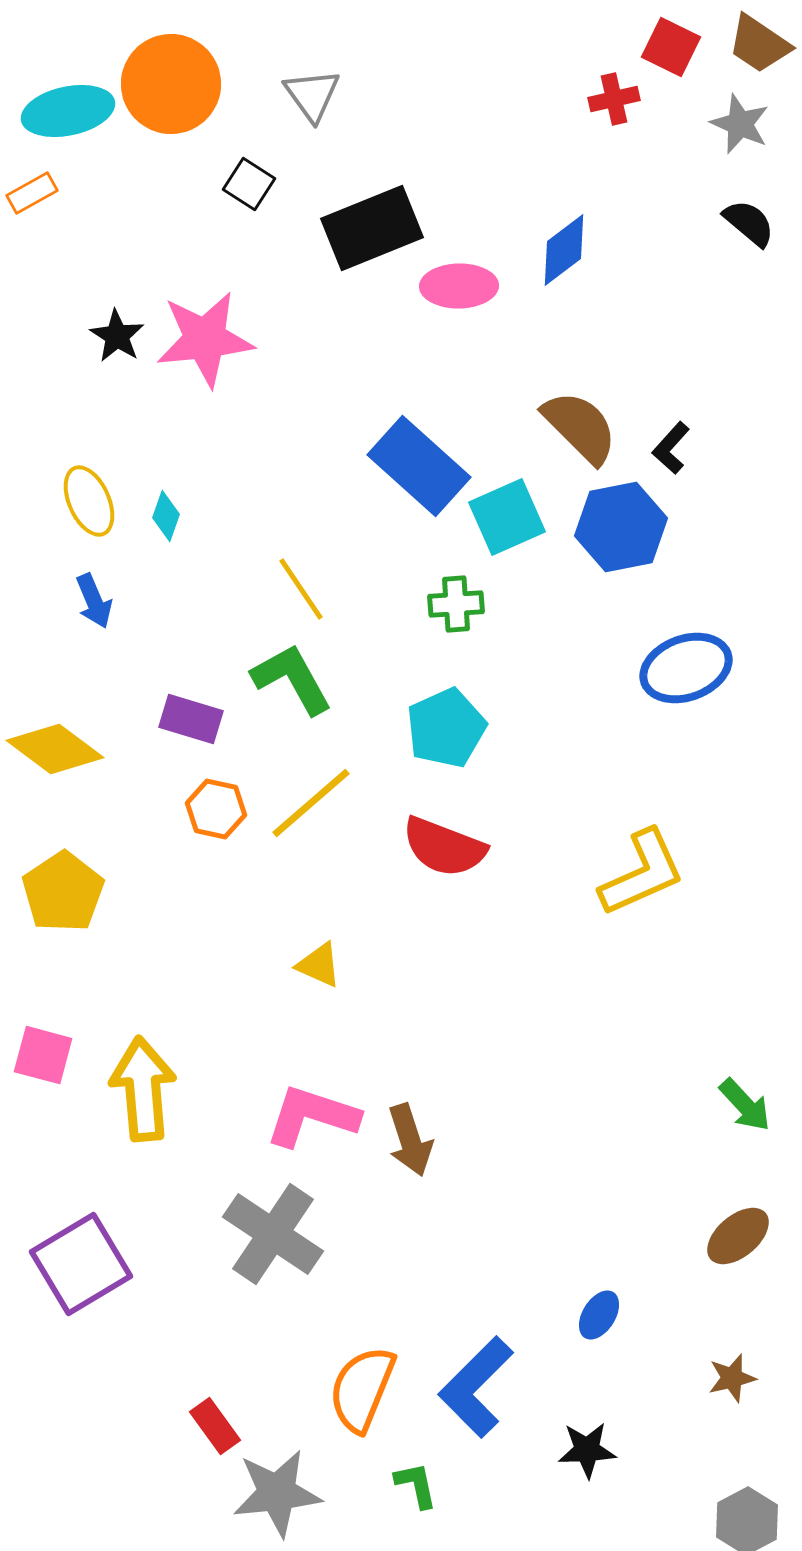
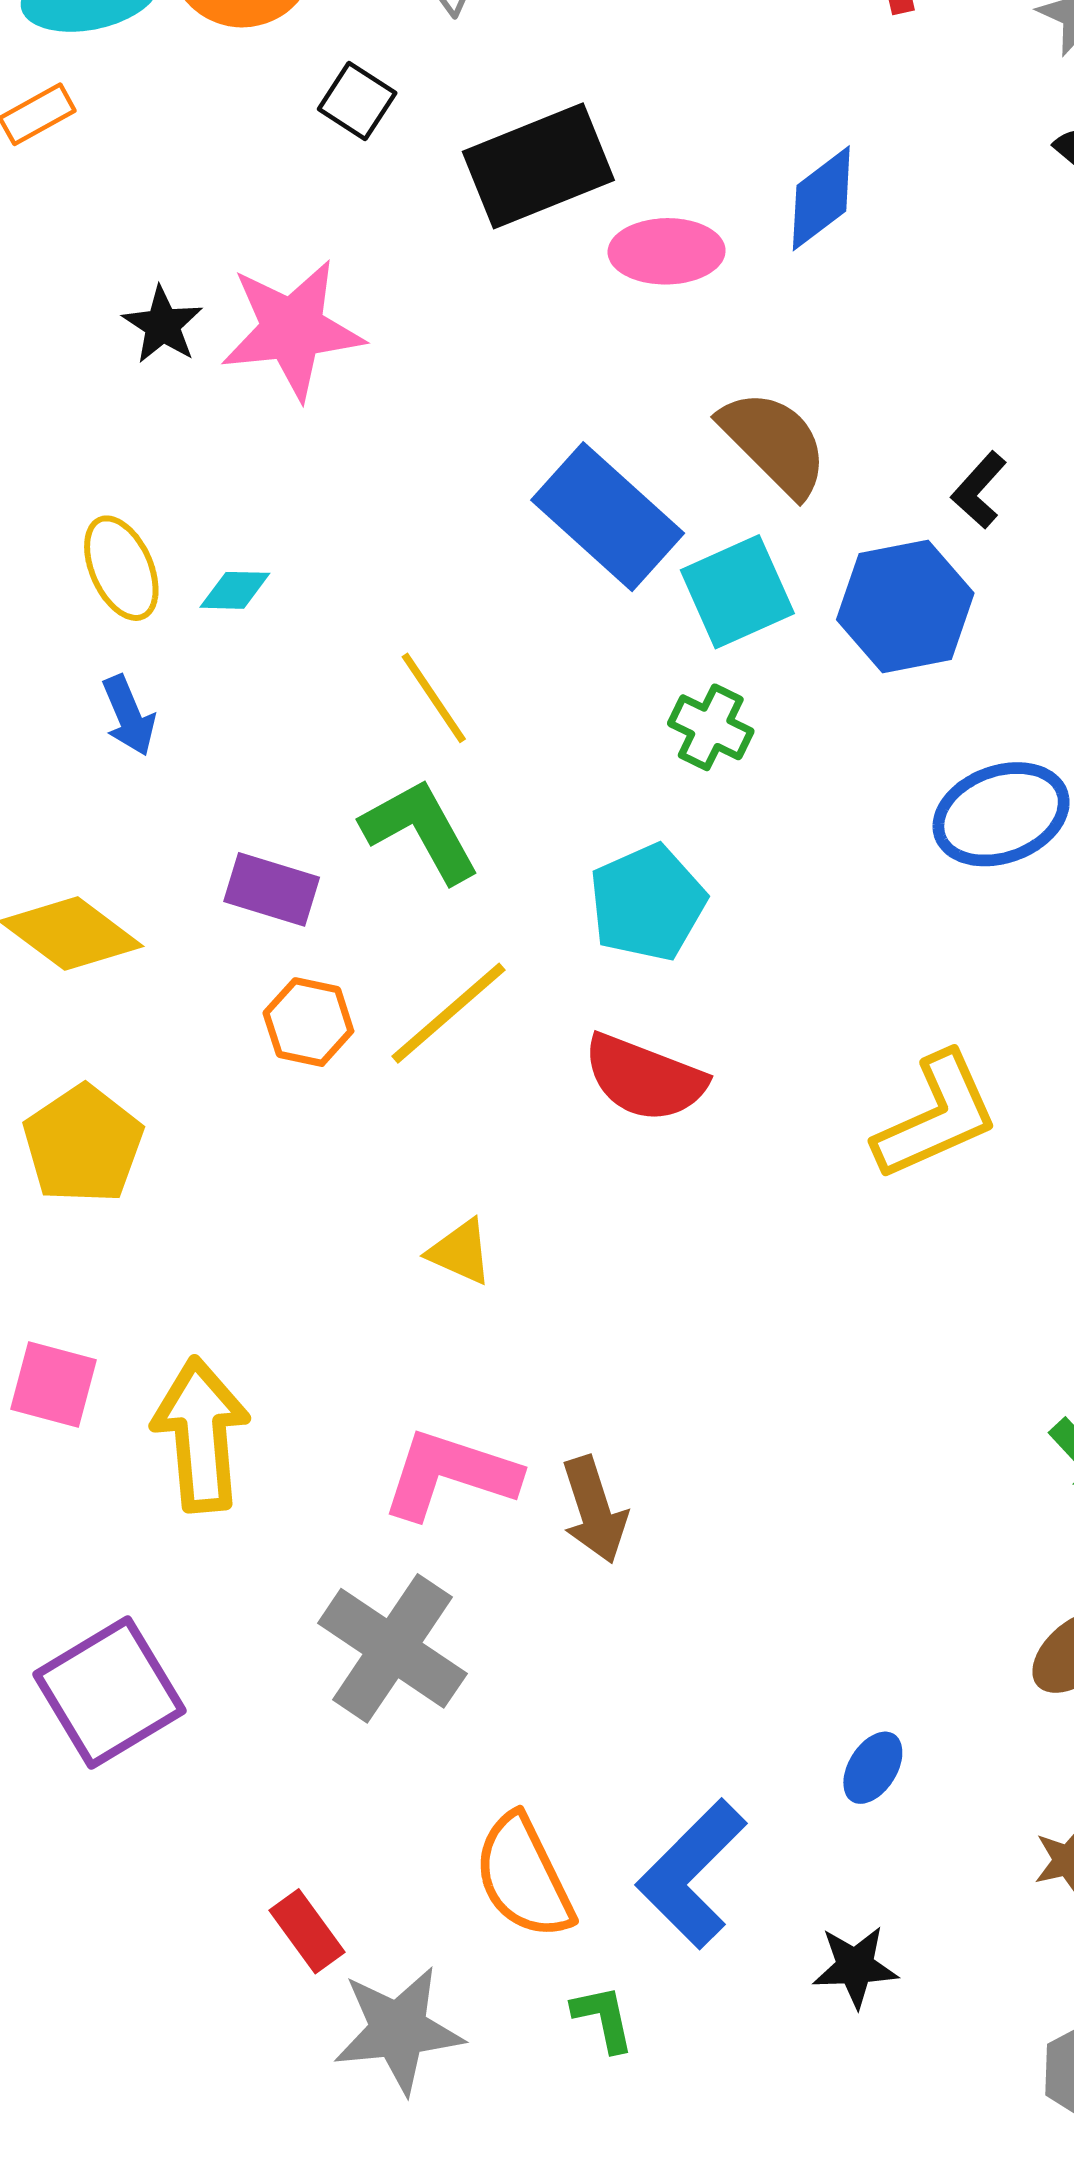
brown semicircle: (580, 427) -> (774, 443), moved
cyan diamond: (166, 516) -> (235, 590), turned 72
green cross: (456, 604) -> (711, 727), moved, turned 30
orange semicircle: (362, 1389) -> (524, 1877), turned -48

